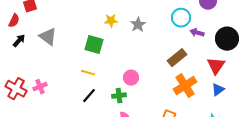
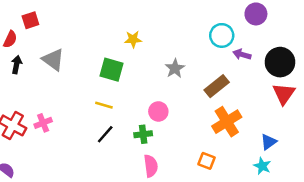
gray star: (138, 25) -> (175, 68), moved
black arrow: (19, 41) -> (17, 65), turned -32
red triangle: (216, 66) -> (284, 94), moved
blue triangle: (218, 90) -> (269, 142), moved

